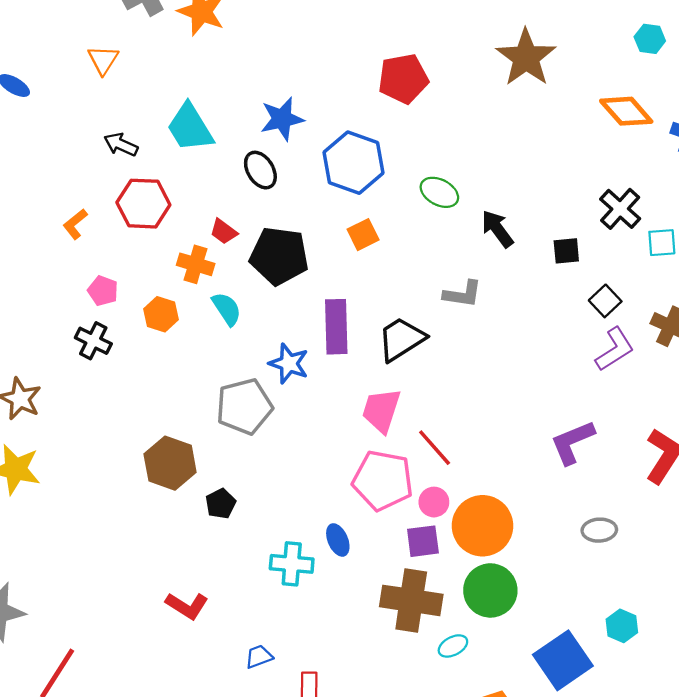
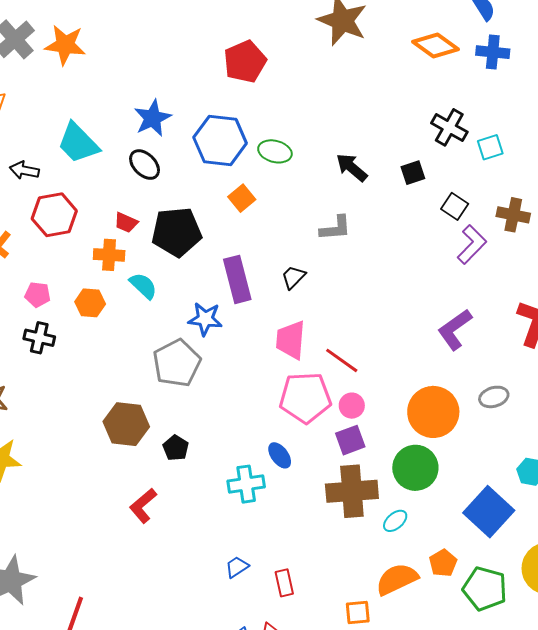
green ellipse: (439, 192) -> (275, 151), moved
black trapezoid: (401, 339) -> (293, 277), size x0.6
orange circle: (483, 526) -> (433, 412), moved
red L-shape: (187, 606) -> (143, 506), moved, turned 120

